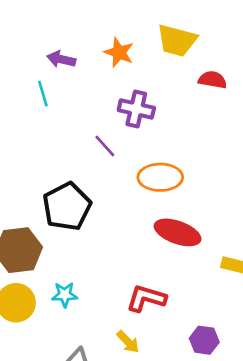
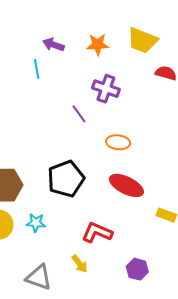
orange star: (119, 52) -> (98, 44), turned -30
orange ellipse: (160, 177) -> (118, 142), size x0.7
black pentagon: (67, 207) -> (66, 179), moved

